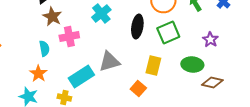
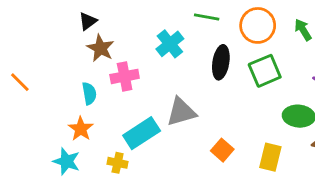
yellow rectangle: (153, 66) -> (270, 157), moved

